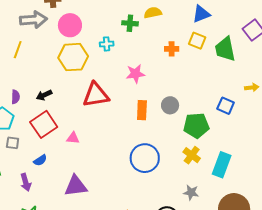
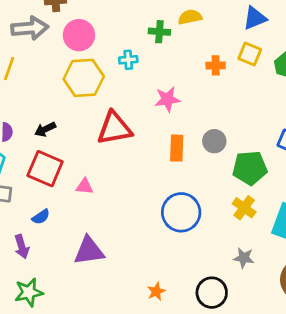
red square: (44, 124) -> (45, 169), turned -32

